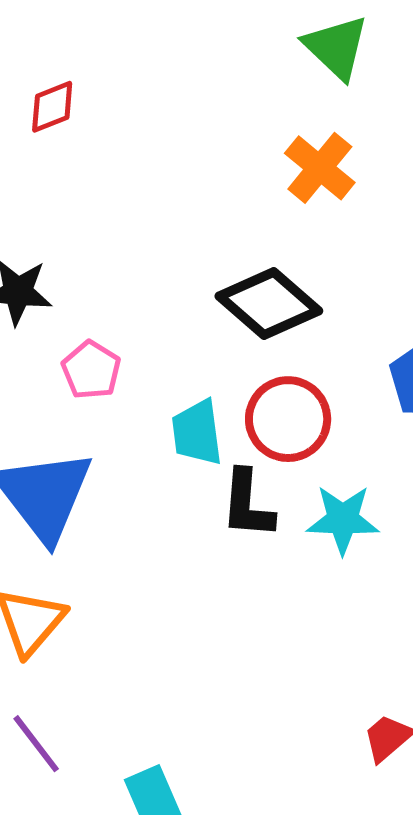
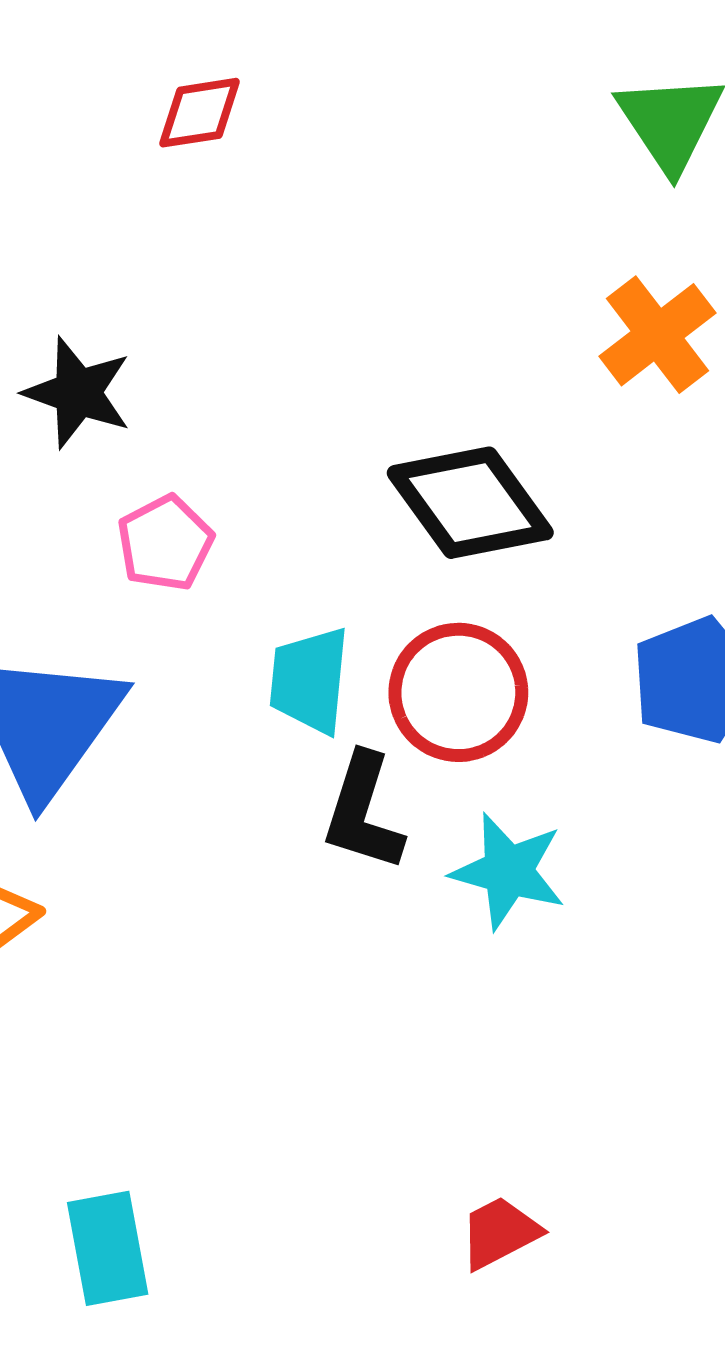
orange cross: (320, 168) -> (657, 335), moved

